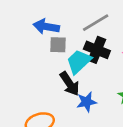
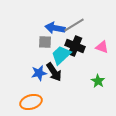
blue arrow: (46, 27) -> (55, 28), moved
blue star: (87, 102) -> (39, 73), moved

